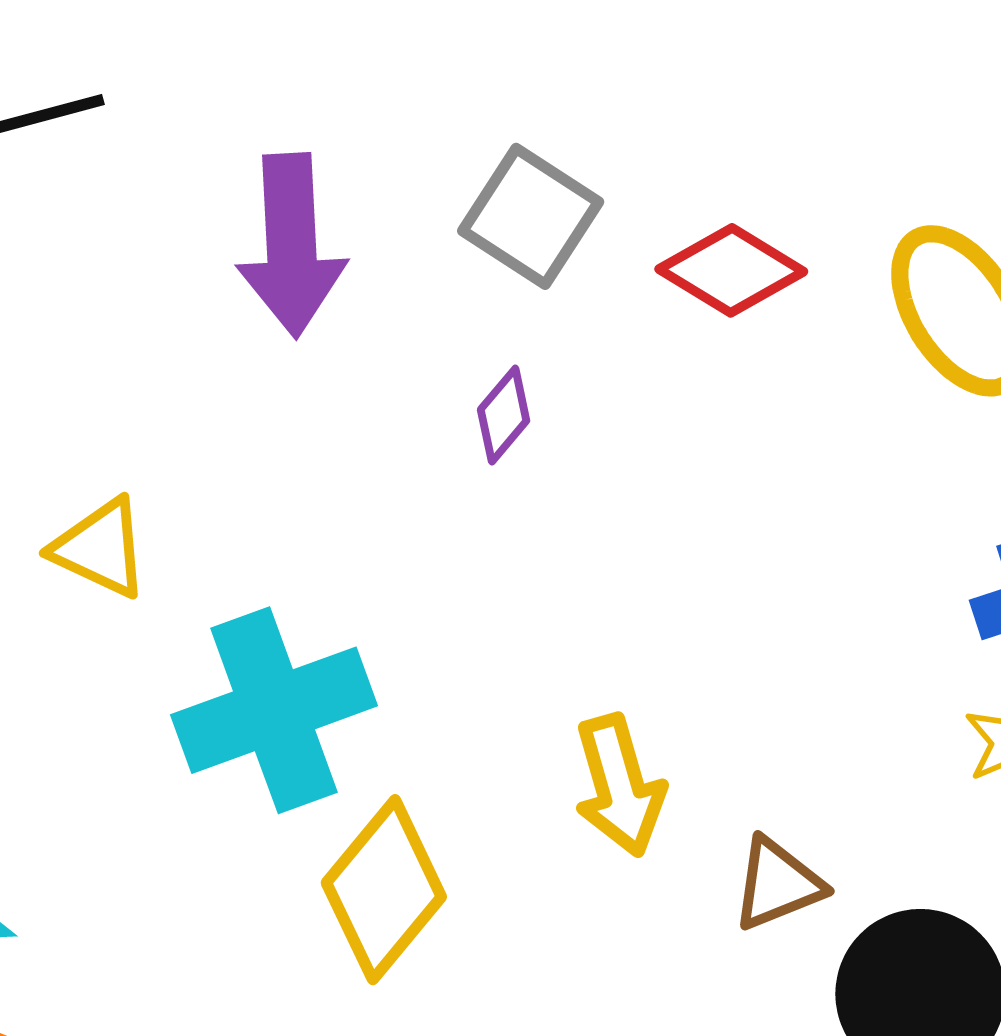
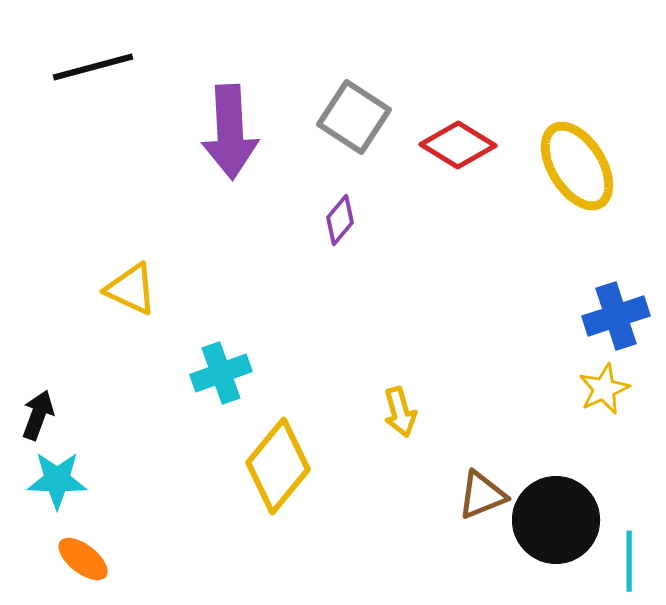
cyan cross: (274, 710) -> (221, 373), size x0.6
yellow arrow: (619, 786) -> (400, 412), size x0.7
brown triangle: (778, 884) -> (482, 495), moved

